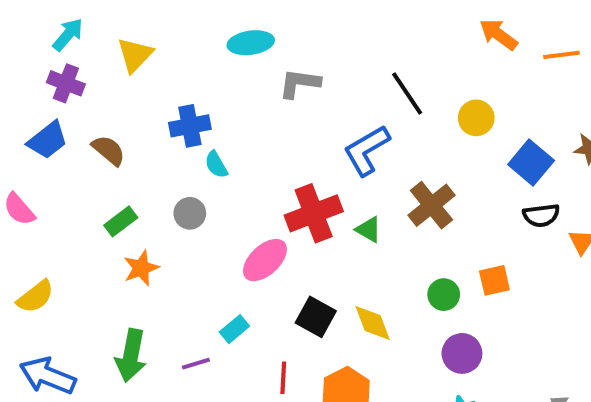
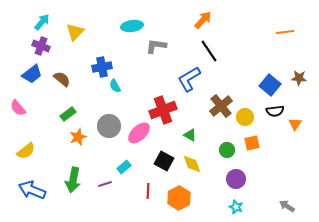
orange arrow: (499, 35) -> (203, 20), moved, turned 96
yellow circle: (476, 118) -> (245, 117), moved
gray circle: (190, 213) -> (109, 126), moved, size x1.5
green triangle: (369, 230) -> (190, 135), moved

